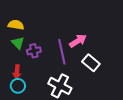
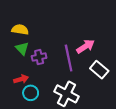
red arrow: (17, 72) -> (21, 79), turned -112
cyan circle: (18, 86) -> (31, 93), moved

